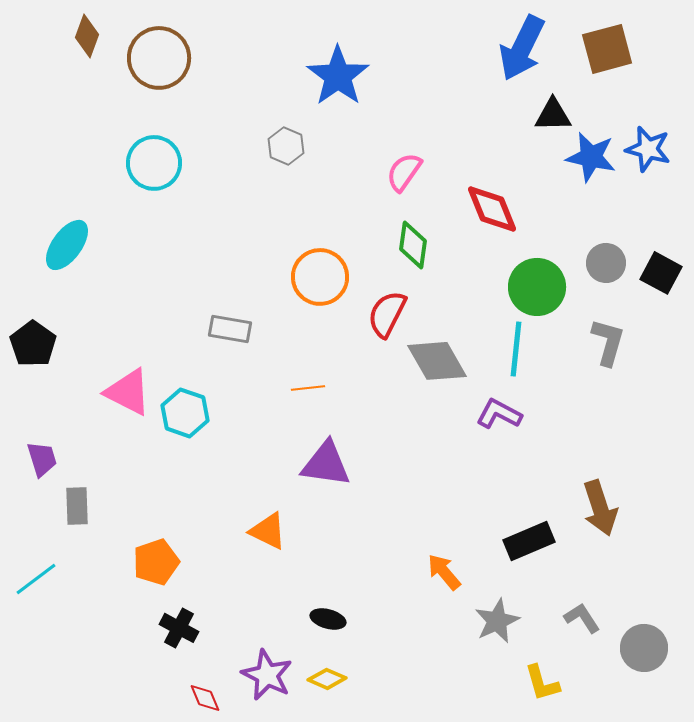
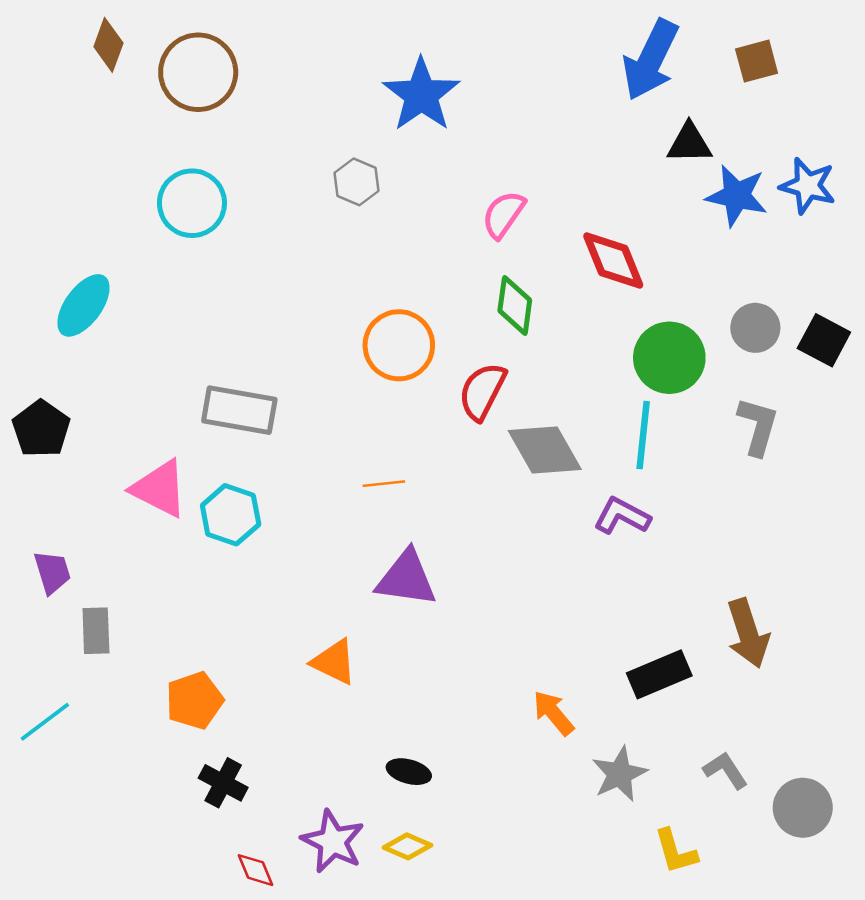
brown square: (607, 49) -> (757, 61), size x0.7
gray rectangle: (230, 329) -> (239, 410), moved, size x1.4

